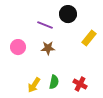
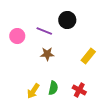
yellow rectangle: (89, 38) -> (88, 56), moved
pink circle: (18, 47) -> (17, 36), moved

